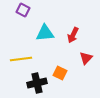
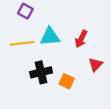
yellow line: (21, 59) -> (22, 43), moved
black cross: (37, 83) -> (41, 72), moved

